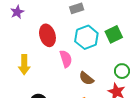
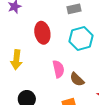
pink semicircle: (66, 59) -> (58, 69), moved

